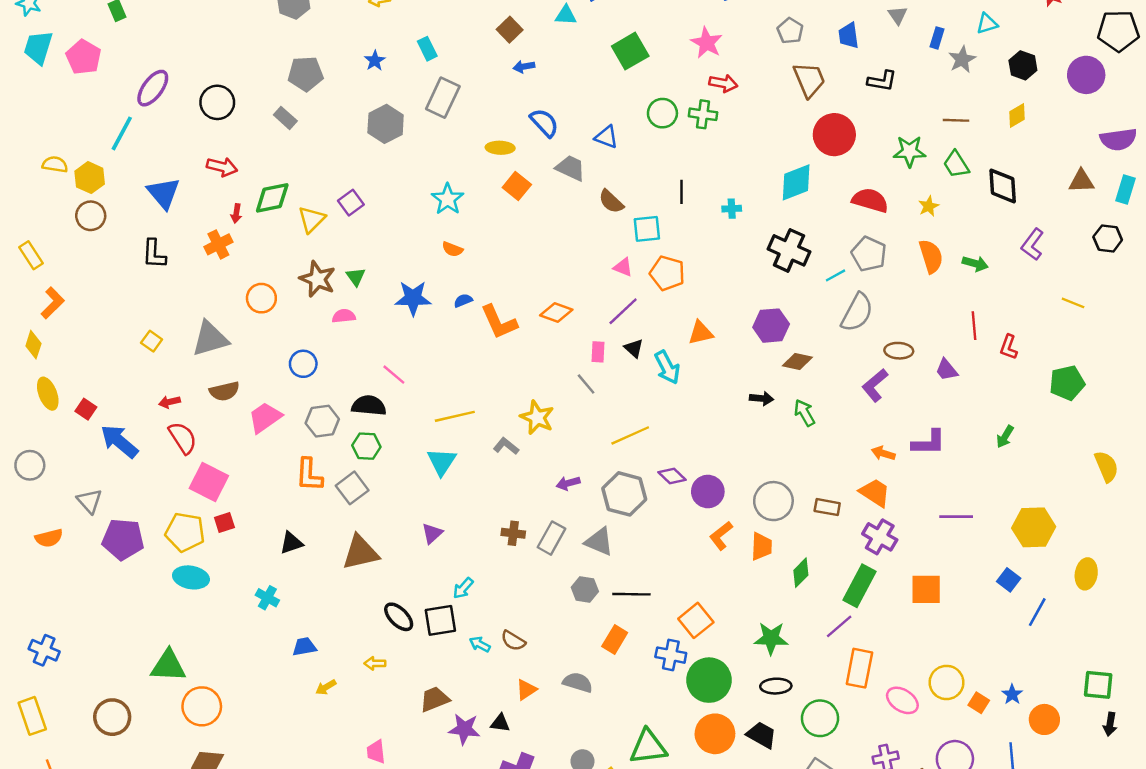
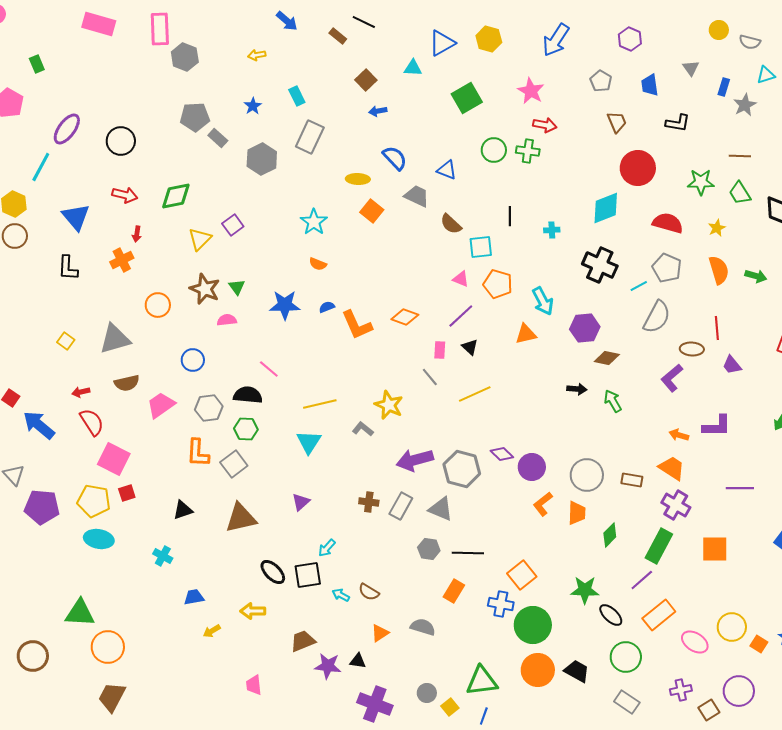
brown trapezoid: (809, 80) -> (617, 122), size x0.7
gray rectangle: (285, 118) -> (218, 138), moved
green diamond: (272, 198) -> (176, 196), moved
red line: (974, 326) -> (717, 328), moved
cyan arrow: (667, 367) -> (543, 301), moved
yellow line: (630, 435) -> (475, 394), moved
purple arrow: (568, 483) -> (415, 460), size x1.8
yellow arrow: (375, 663) -> (253, 611), size x1.4
orange rectangle: (859, 668) -> (659, 615), turned 40
black ellipse: (776, 686) -> (611, 615), moved, turned 45

